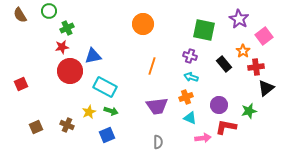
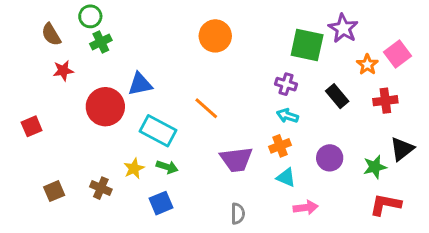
green circle: (49, 11) -> (90, 16), moved
brown semicircle: (20, 15) -> (51, 34), moved
purple star: (239, 19) -> (343, 28), moved
red star: (62, 47) -> (63, 71), moved
orange star: (243, 51) -> (367, 65), moved
orange line: (152, 66) -> (206, 108), moved, turned -66
black triangle: (266, 88) -> (402, 149), moved
red L-shape: (226, 127) -> (385, 205), moved

